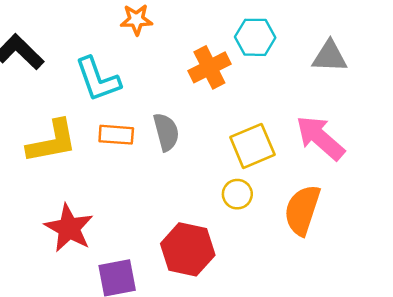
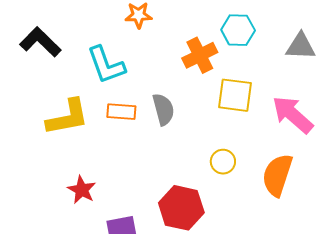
yellow square: (252, 146) -> (235, 95), moved, turned 30
red star: (69, 228) -> (82, 190), size x0.7

